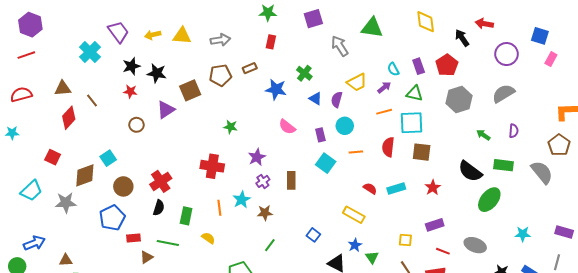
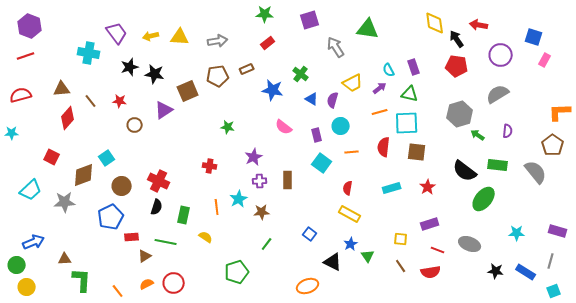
yellow diamond: (426, 22) -> (435, 23), moved
red rectangle: (271, 42) -> (268, 43), turned 40
cyan cross: (90, 52) -> (89, 53), turned -35
red pentagon: (447, 65) -> (457, 66), moved, turned -30
red star: (130, 91) -> (120, 101), moved
gray hexagon: (459, 100) -> (460, 114), moved
red cross: (212, 166) -> (210, 166), size x0.6
red cross: (161, 181) -> (159, 181), turned -30
purple cross: (263, 181) -> (260, 181), turned 32
red semicircle: (370, 188) -> (348, 188), moved, turned -112

